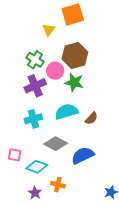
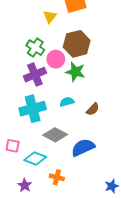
cyan semicircle: (66, 112) -> (67, 102), size x0.6
cyan cross: (33, 119) -> (33, 109), size x1.4
purple star: (35, 193) -> (25, 185), moved

